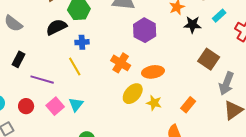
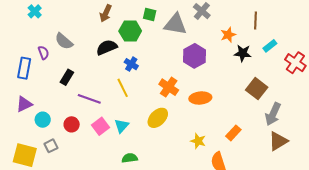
blue cross: (82, 42) -> (131, 64), turned 32
yellow ellipse: (133, 94) -> (158, 118), moved
yellow star: (154, 103) -> (198, 141), moved

